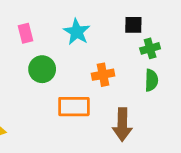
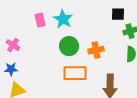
cyan star: (77, 32) -> (63, 19), moved
green circle: (42, 69) -> (69, 46), moved

